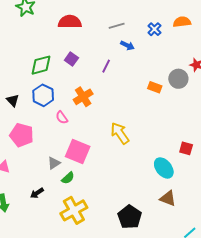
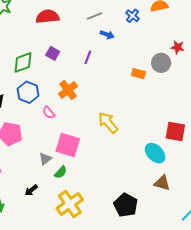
red square: (186, 148) -> (175, 131), size x1.5

